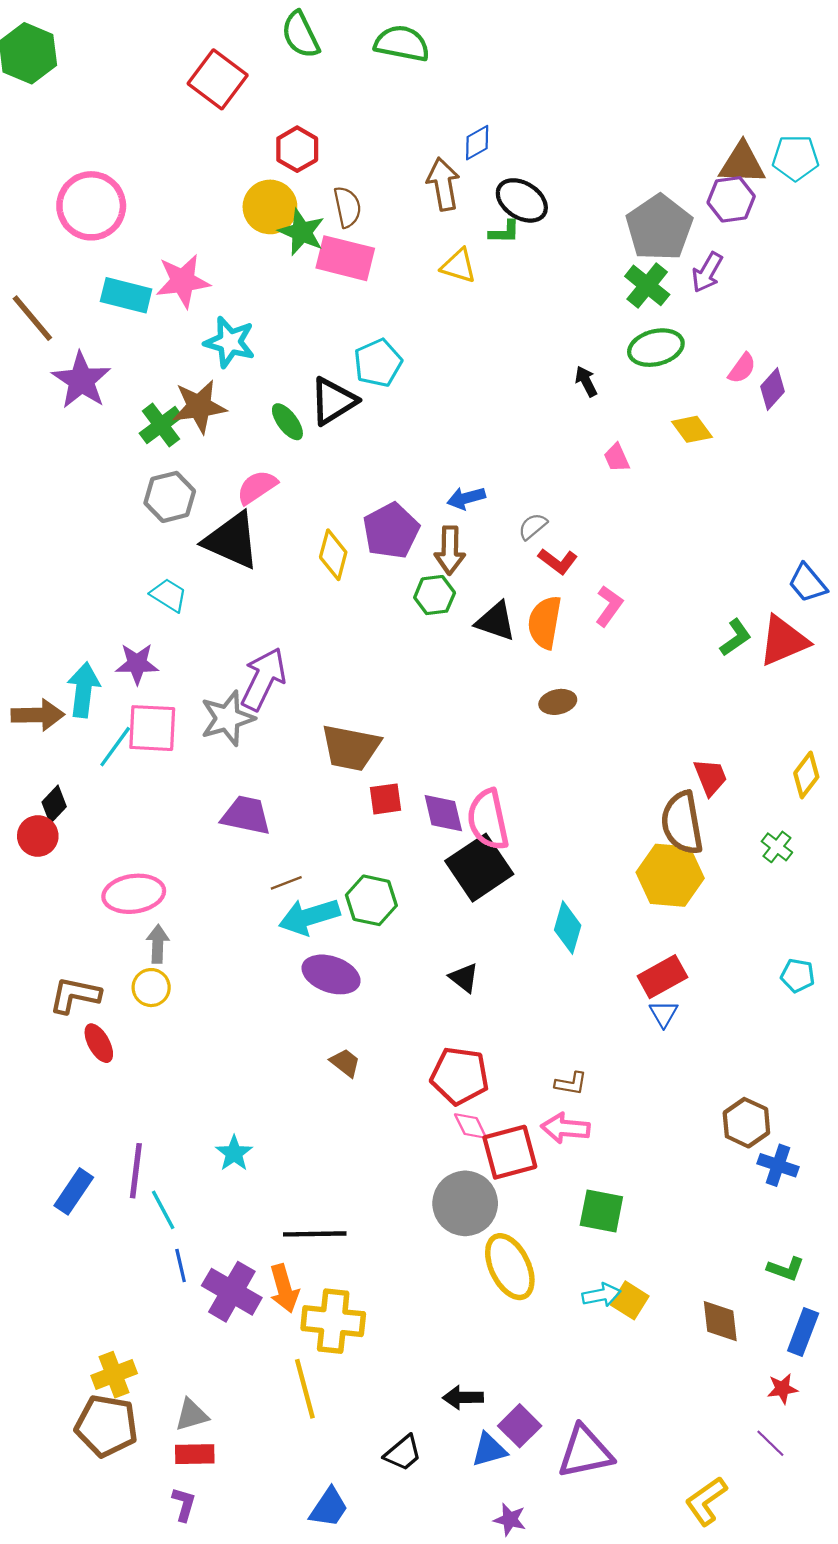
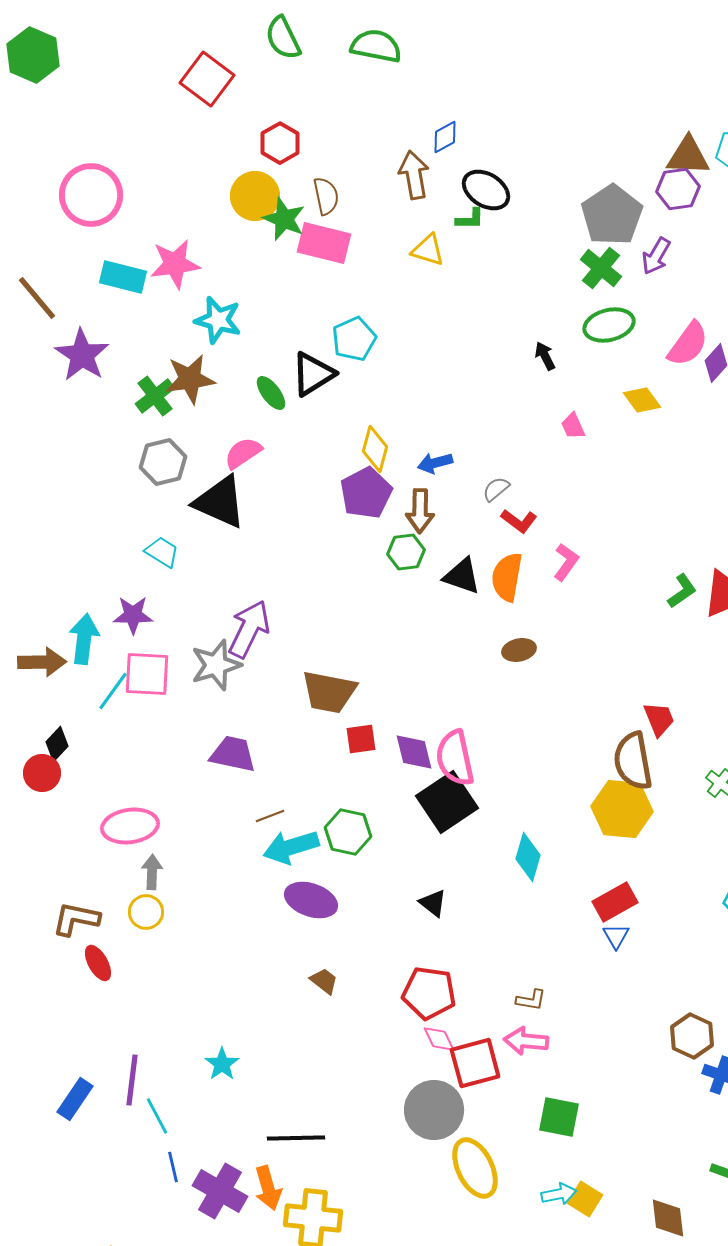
pink semicircle: (742, 368) -> (688, 344), size x1.6
yellow diamond: (333, 555) -> (375, 449), moved

